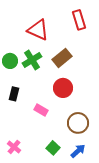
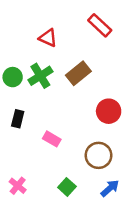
red rectangle: (79, 20) -> (100, 25), turned -30
red triangle: (38, 30) -> (48, 38), size x0.7
red circle: (63, 88) -> (109, 111), moved
blue arrow: (78, 151) -> (110, 188), moved

